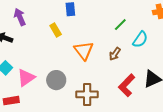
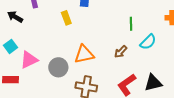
green line: (120, 25) -> (131, 24), turned -56
orange triangle: (84, 51) -> (84, 54), moved, turned 45

